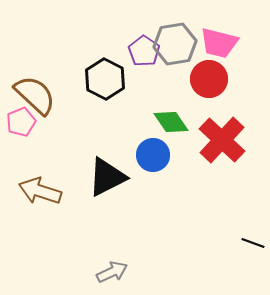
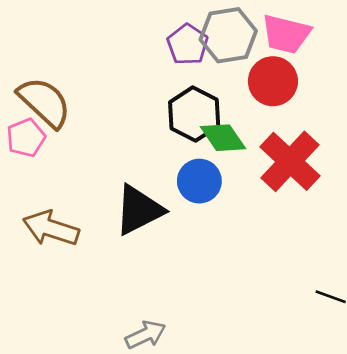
black hexagon: (105, 79) -> (194, 114), moved

